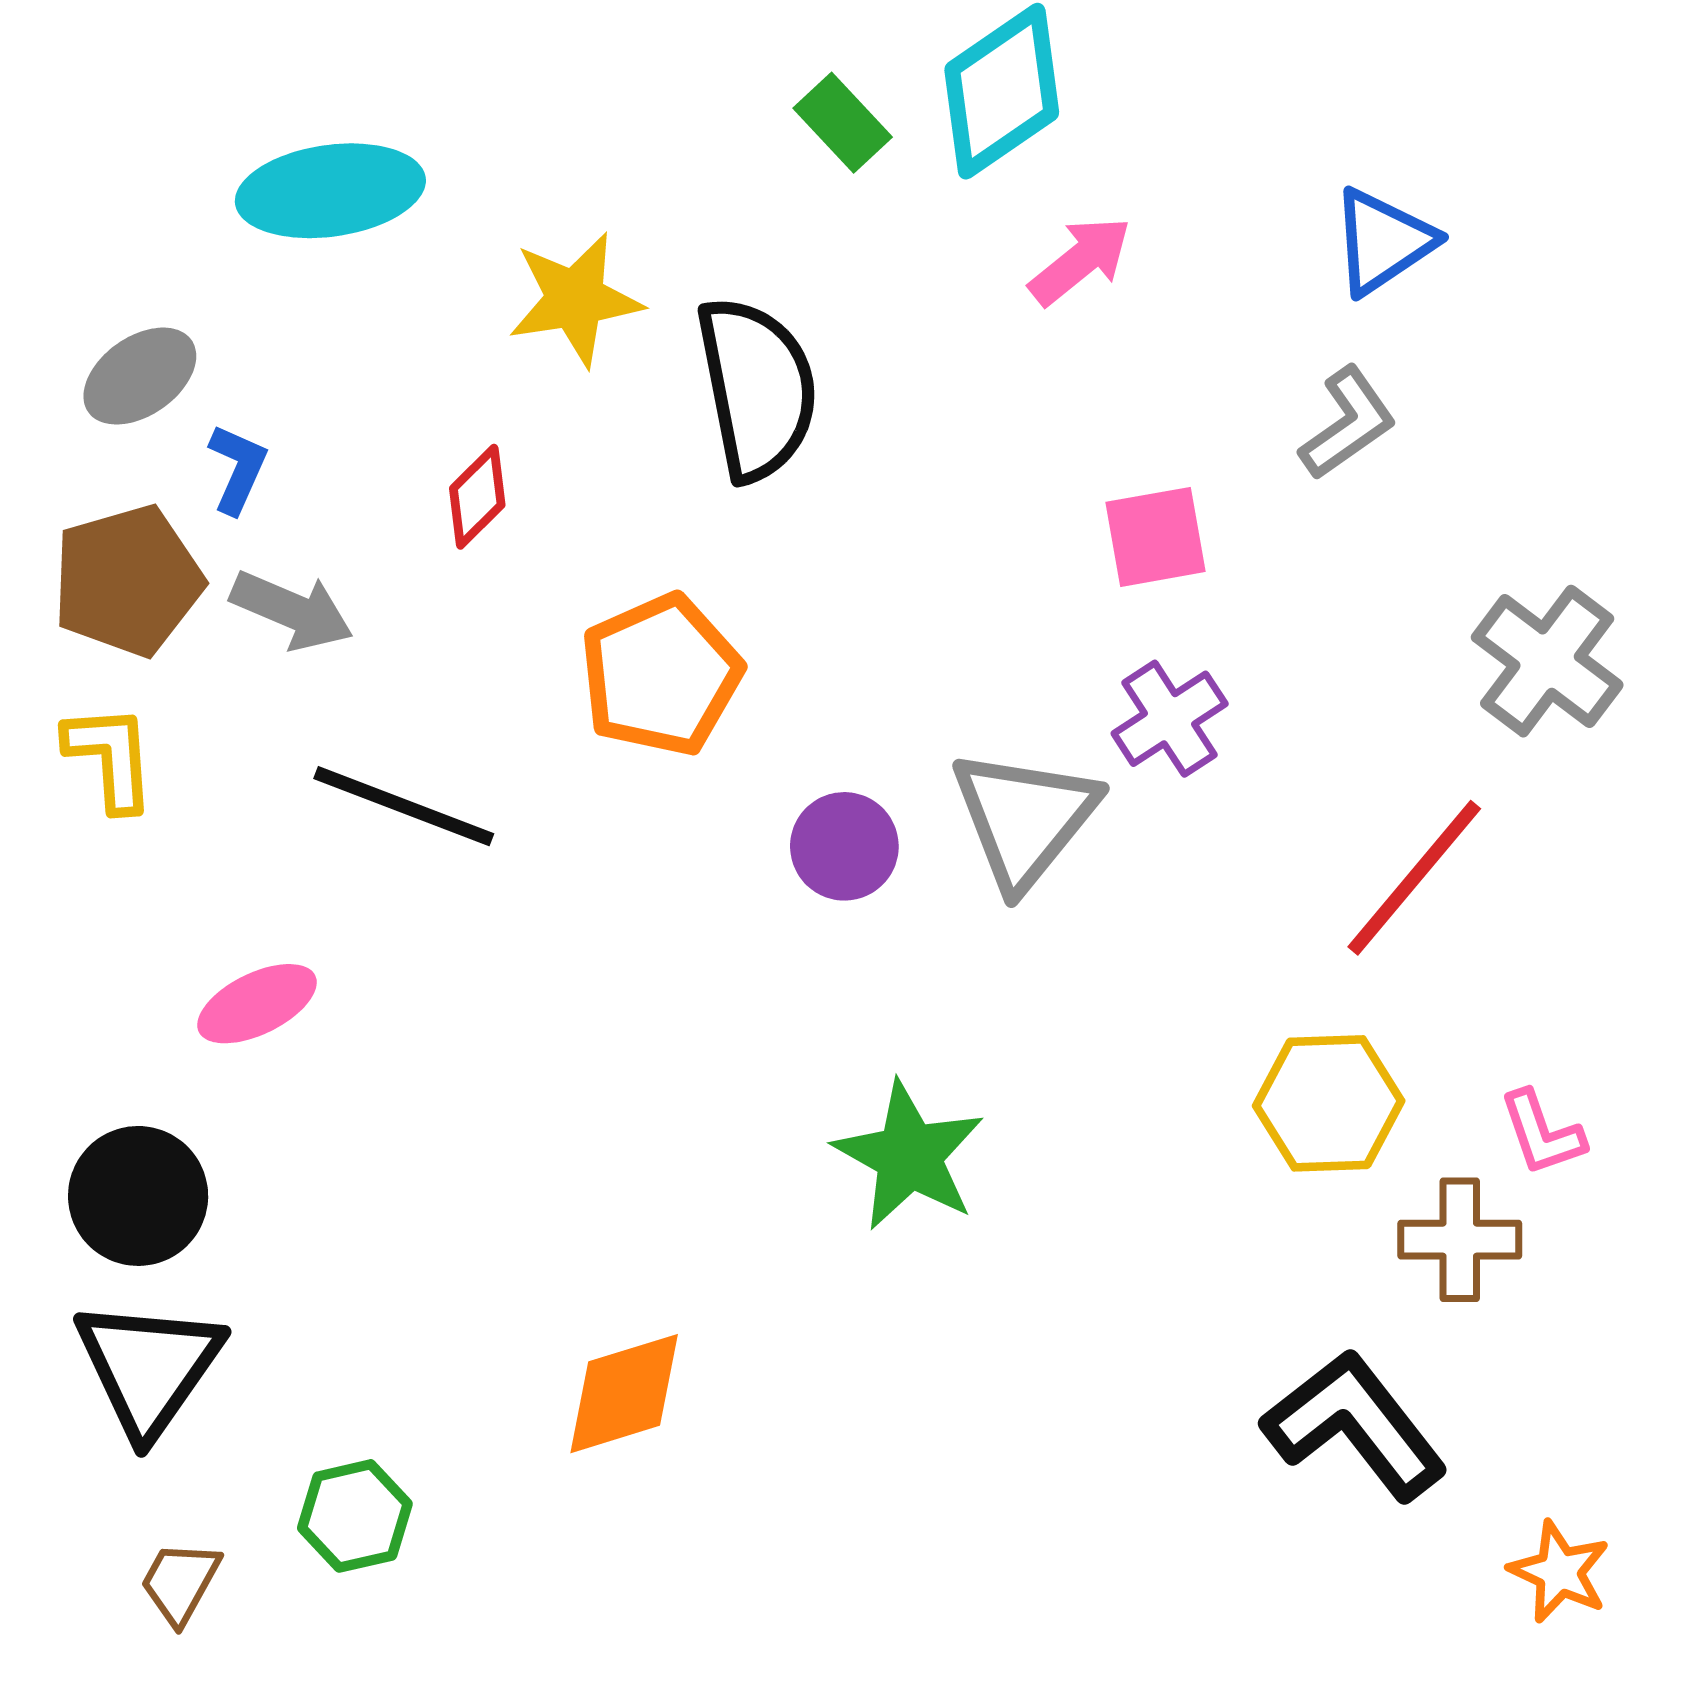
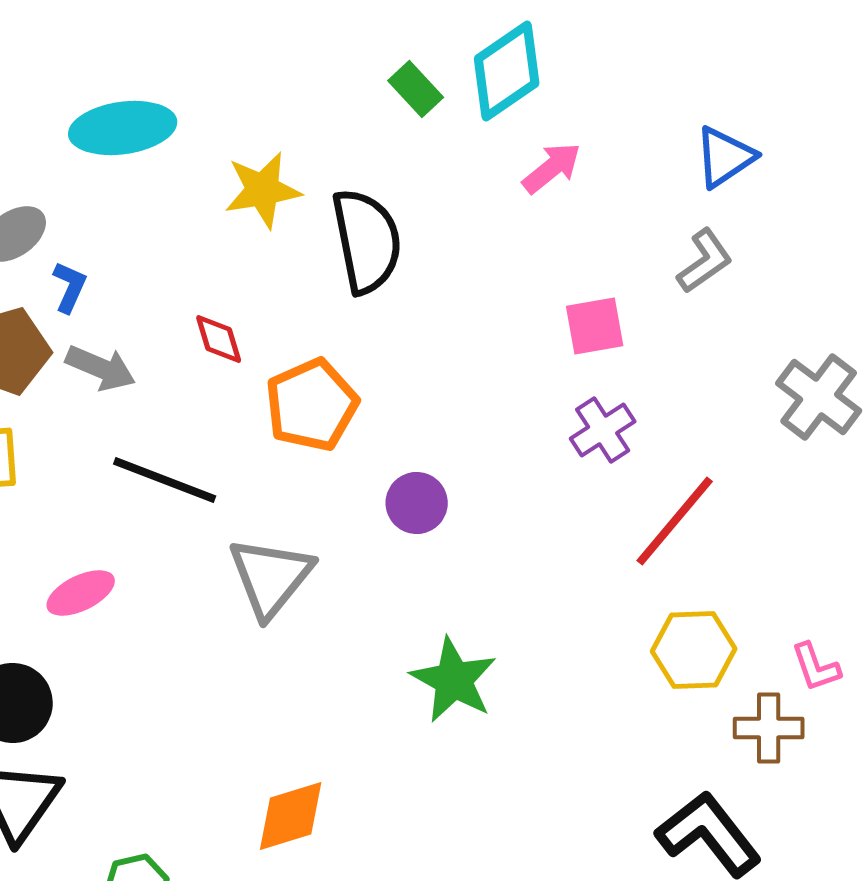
red diamond: (477, 497) -> (219, 339), moved, turned -62
gray triangle: (1024, 818) -> (271, 577), moved
red line: (1414, 878) -> (675, 521), moved

